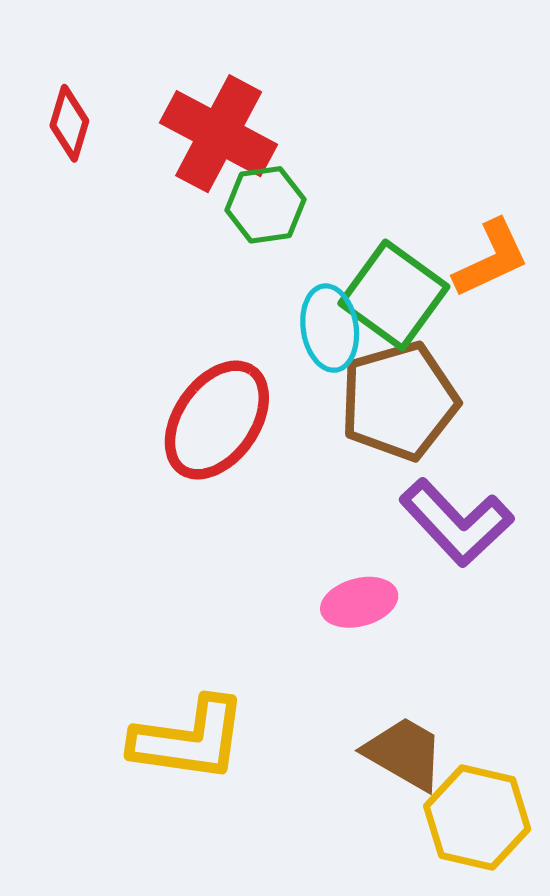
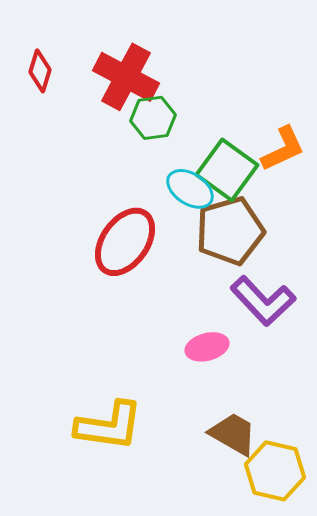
cyan ellipse: (330, 328) -> (190, 189), turned -48

